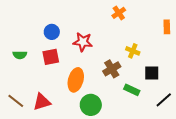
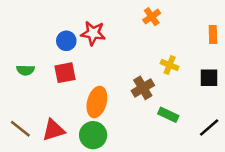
red star: (83, 42) -> (93, 33), moved
black square: (152, 73) -> (209, 78), moved
green circle: (91, 105) -> (93, 135), moved

